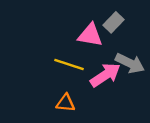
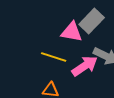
gray rectangle: (114, 22) -> (92, 21), size x1.4

